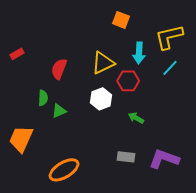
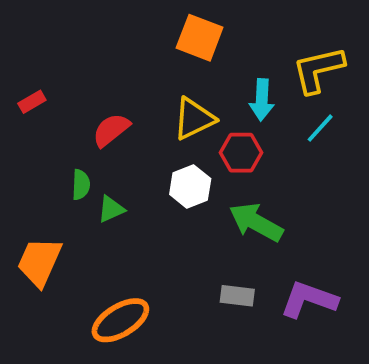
orange square: (121, 20) -> (200, 38), moved, size x1.4
red semicircle: (59, 69) -> (111, 130), turned 30
green arrow: (136, 118) -> (256, 222), size x1.8

